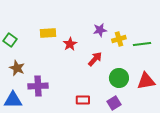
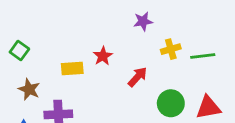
purple star: (100, 30) -> (143, 21), moved
yellow rectangle: (48, 33) -> (72, 69), moved

